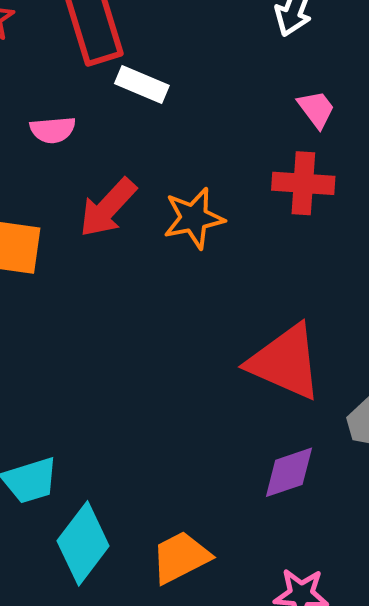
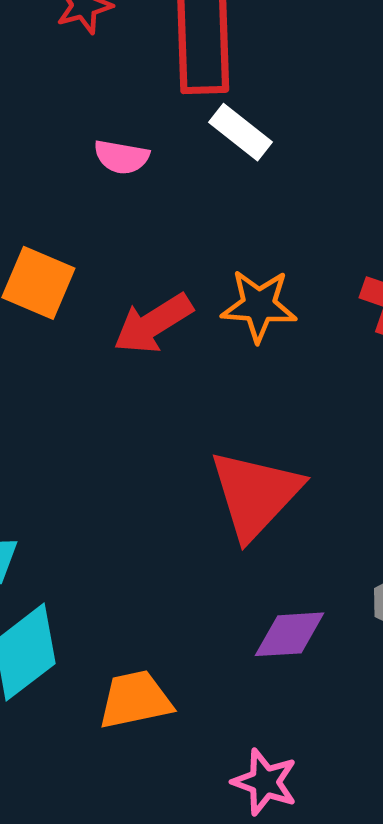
red arrow: (108, 208) -> (153, 324), moved
red triangle: (285, 362) -> (255, 494), moved, turned 34

